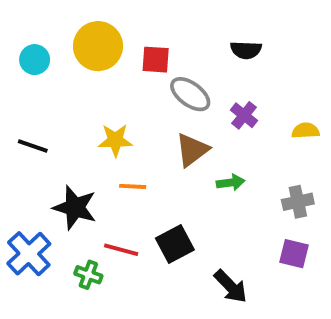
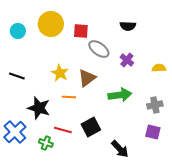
yellow star: (115, 140) -> (60, 73), turned 30
brown triangle: (192, 150) -> (87, 78), moved
green arrow: (231, 183) -> (120, 95), size x1.6

